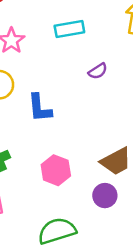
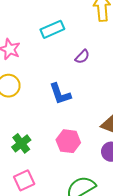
blue L-shape: (40, 108) -> (60, 94), moved

